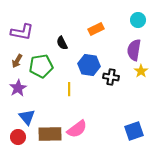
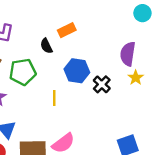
cyan circle: (138, 20) -> (142, 13), moved
orange rectangle: (96, 29) -> (67, 30), moved
black cross: (111, 77) -> (102, 84), turned 35

